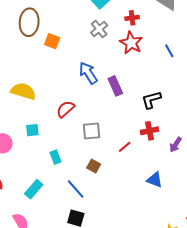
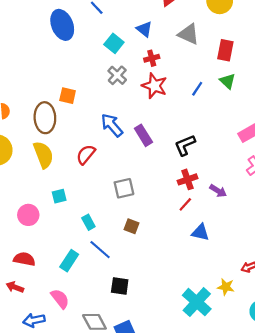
brown ellipse: (29, 22) -> (45, 118), moved
blue line: (169, 51) -> (197, 89), turned 72
yellow semicircle: (23, 91) -> (43, 155), turned 60
red semicircle: (65, 109) -> (86, 154), moved
purple arrow: (176, 145) -> (218, 191), turned -84
red line: (125, 147) -> (185, 204), moved
blue line: (76, 189) -> (100, 250), moved

